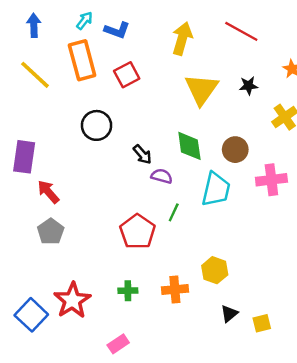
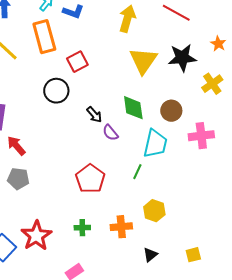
red square: (127, 75) -> (77, 62), moved
black star: (249, 86) -> (182, 58), size x1.8
purple semicircle: (162, 176) -> (110, 133), turned -144
green line: (174, 212) -> (137, 172), moved
gray pentagon: (51, 232) -> (18, 179), turned -30
black triangle: (229, 314) -> (150, 255), moved

